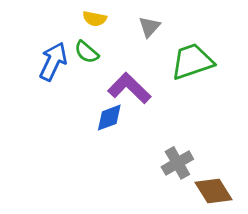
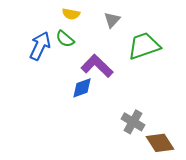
gray cross: (177, 163) -> (133, 122), turned -30

